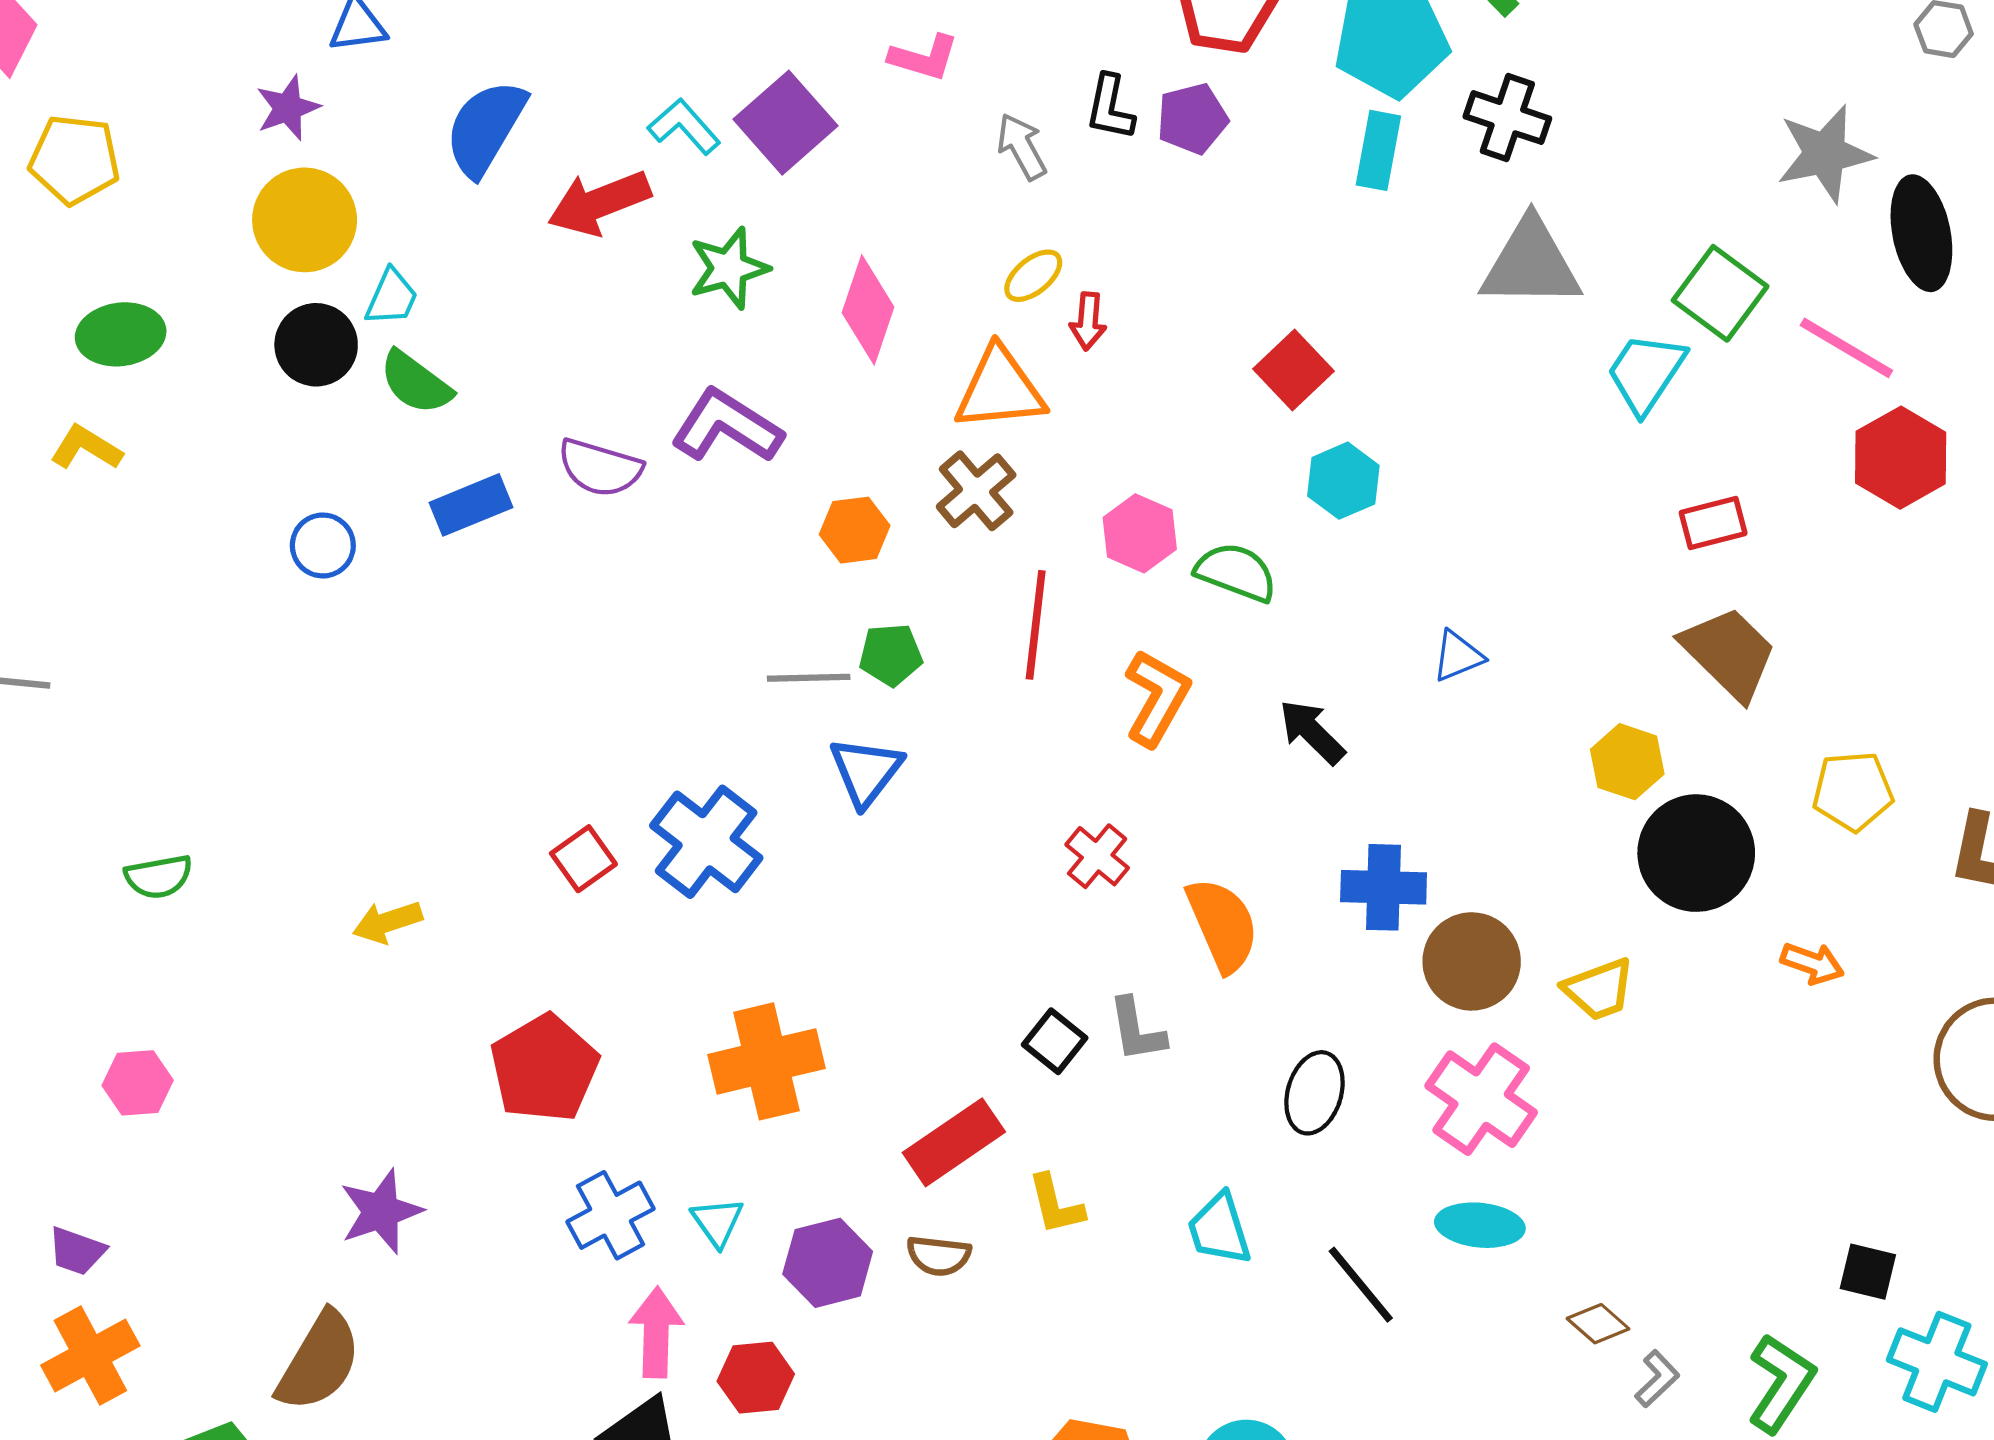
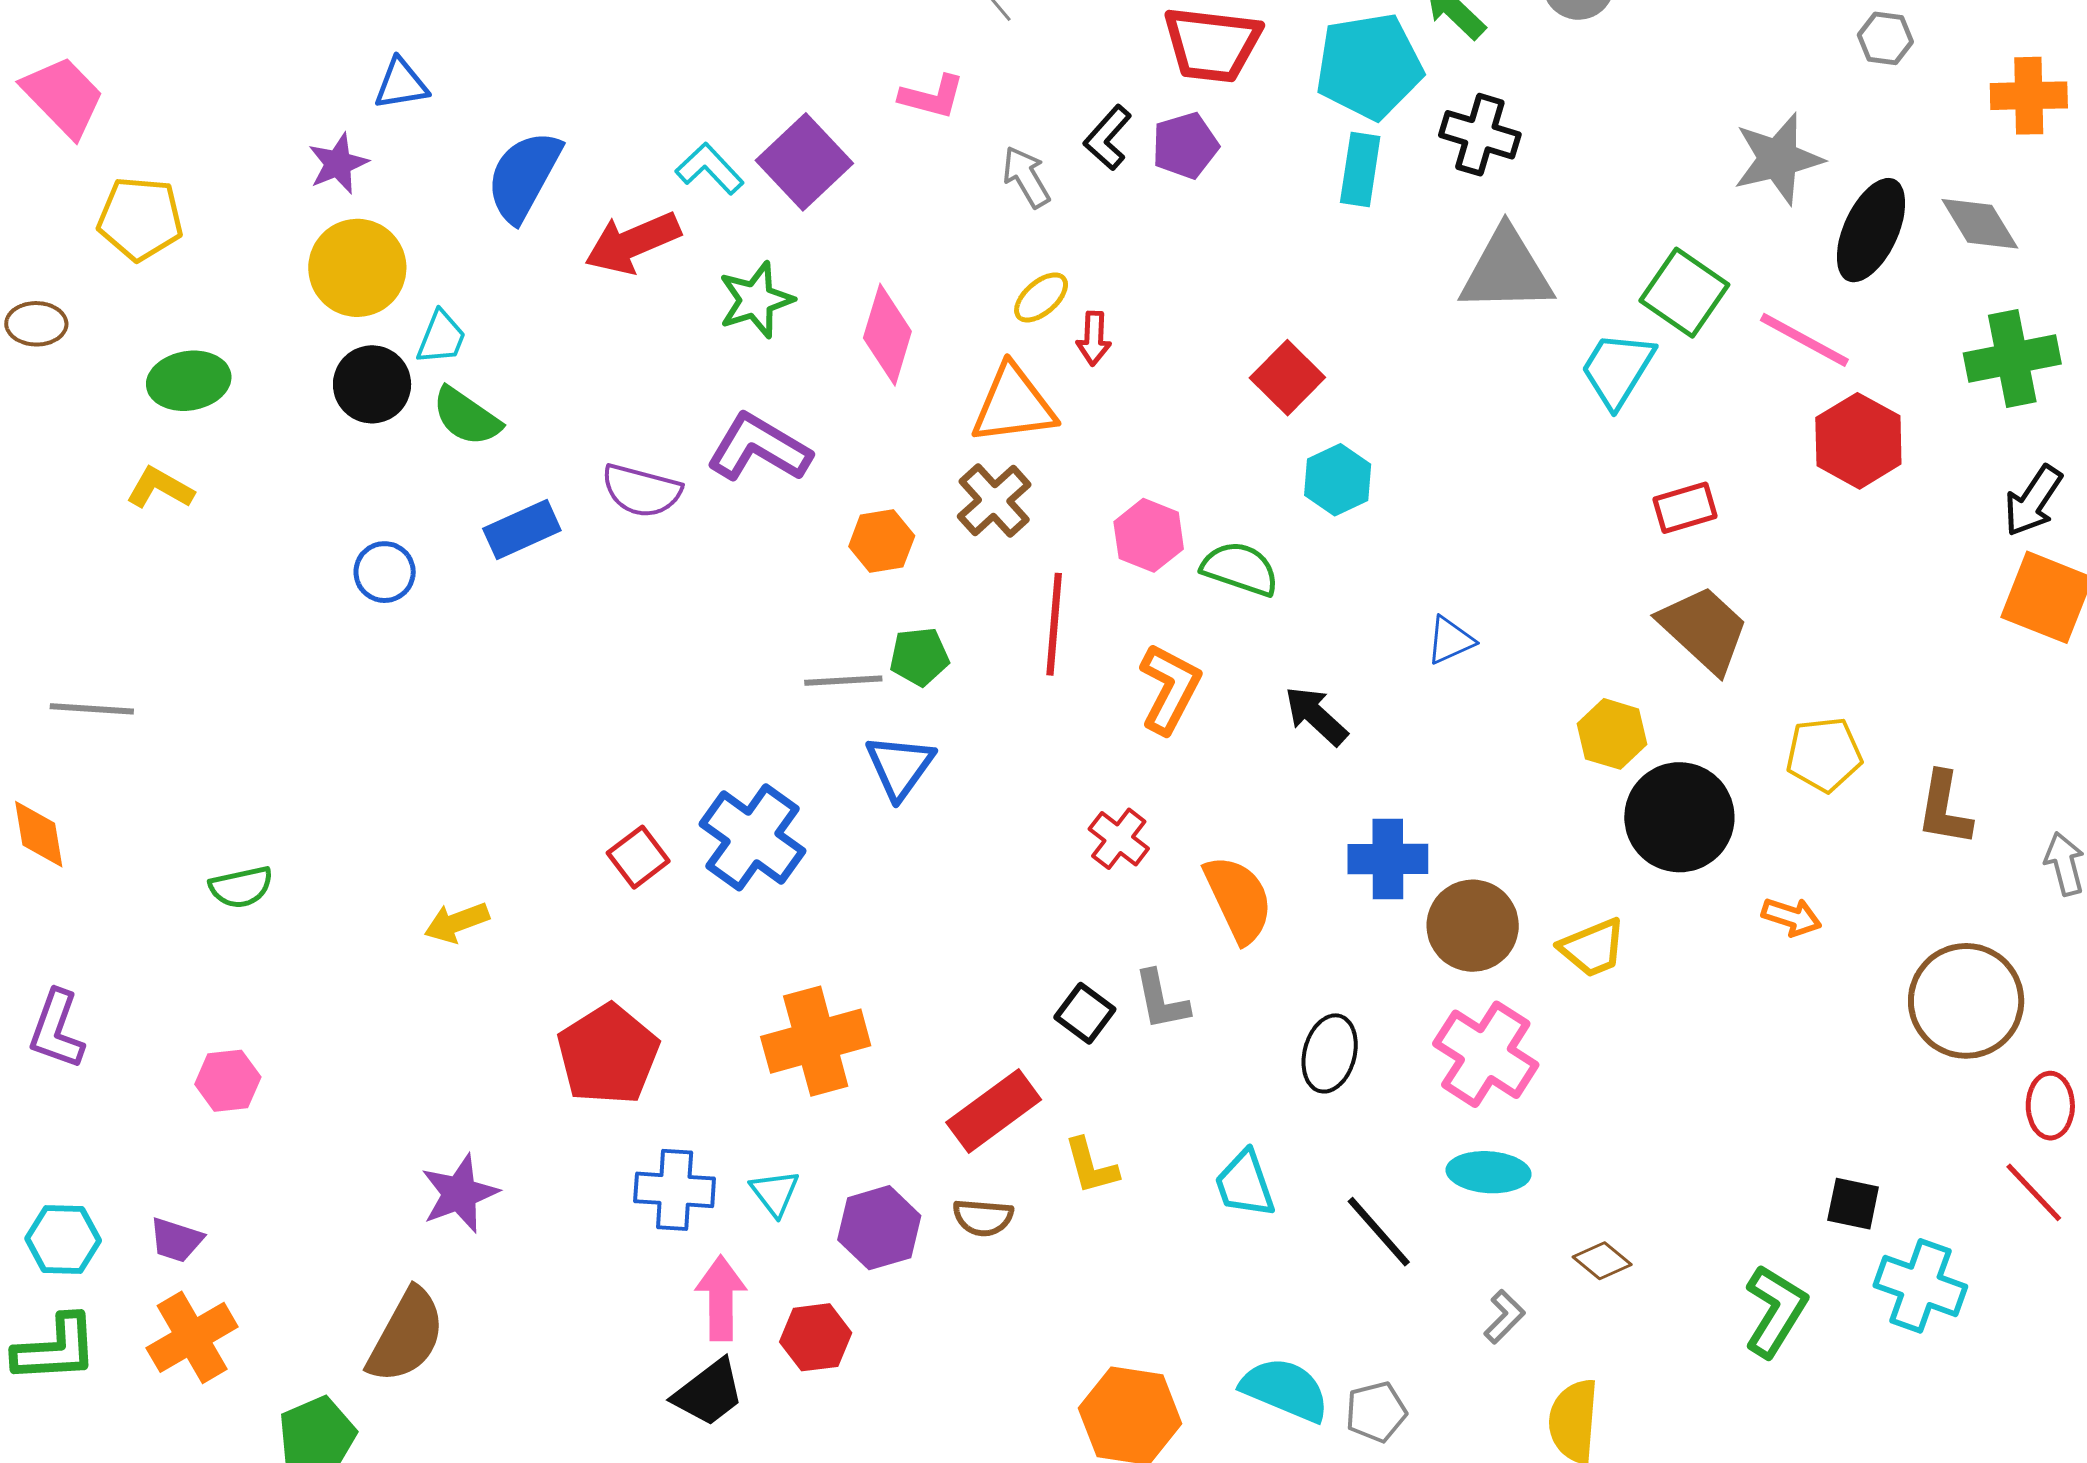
black L-shape: (1110, 107) -> (1108, 138), turned 32
black ellipse: (1921, 233) -> (1871, 230), turned 38
blue cross: (611, 1215) -> (675, 1190), turned 34
gray L-shape: (1657, 1379) -> (1504, 1317), moved

